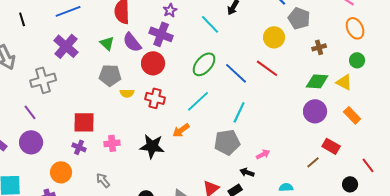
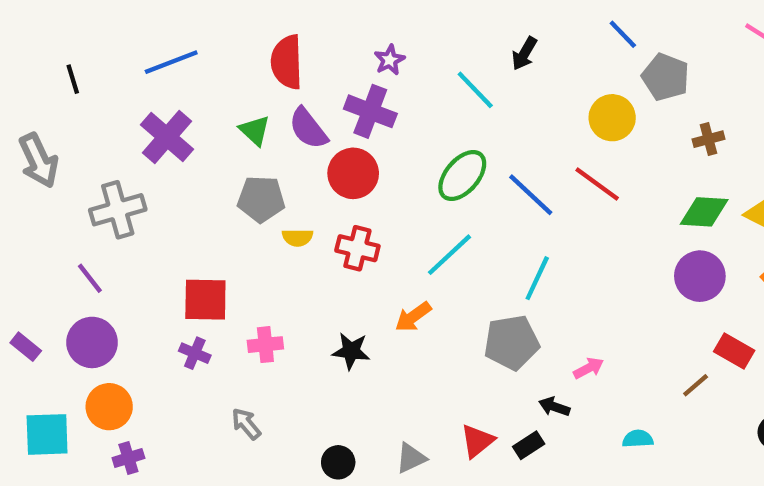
black star: (152, 146) -> (351, 351), size x0.7
orange circle: (61, 172) -> (109, 407), moved

